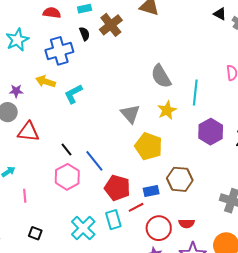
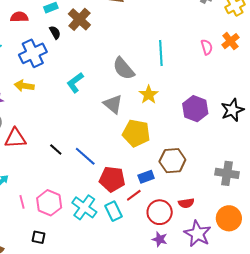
gray semicircle: (161, 76) -> (124, 69), moved
cyan line: (195, 93) -> (161, 53), moved
cyan L-shape: (73, 94) -> (75, 83), moved
pink hexagon: (67, 177) -> (49, 203), moved
cyan cross: (83, 228) -> (84, 207), moved

